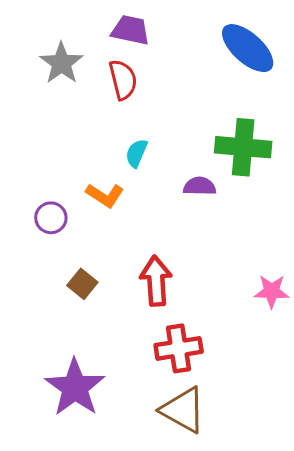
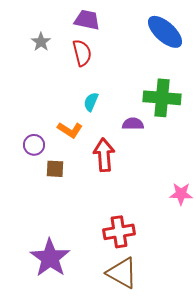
gray star: (61, 63) -> (41, 42), size x0.7
red arrow: (156, 281) -> (104, 155), moved
brown square: (82, 284) -> (55, 169), moved, turned -36

